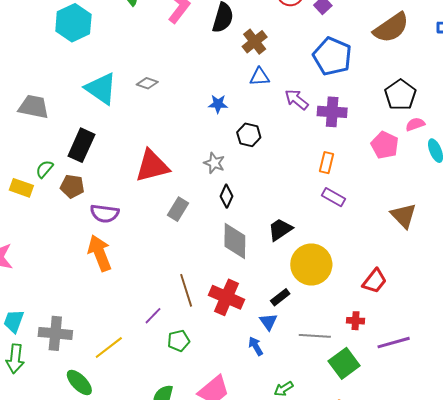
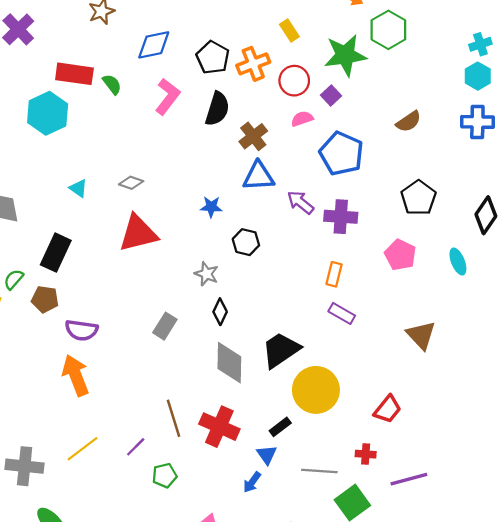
brown semicircle: (391, 28) -> (409, 122), size x0.6
blue triangle: (259, 77) -> (259, 176), size x1.4
cyan triangle: (101, 88) -> (78, 188), size x0.5
pink semicircle: (415, 124) -> (302, 119), moved
red triangle: (152, 166) -> (138, 233), moved
black trapezoid: (280, 230) -> (281, 350), size x1.4
blue arrow: (256, 346) -> (252, 482), turned -114
yellow line: (109, 347) -> (82, 449), moved

